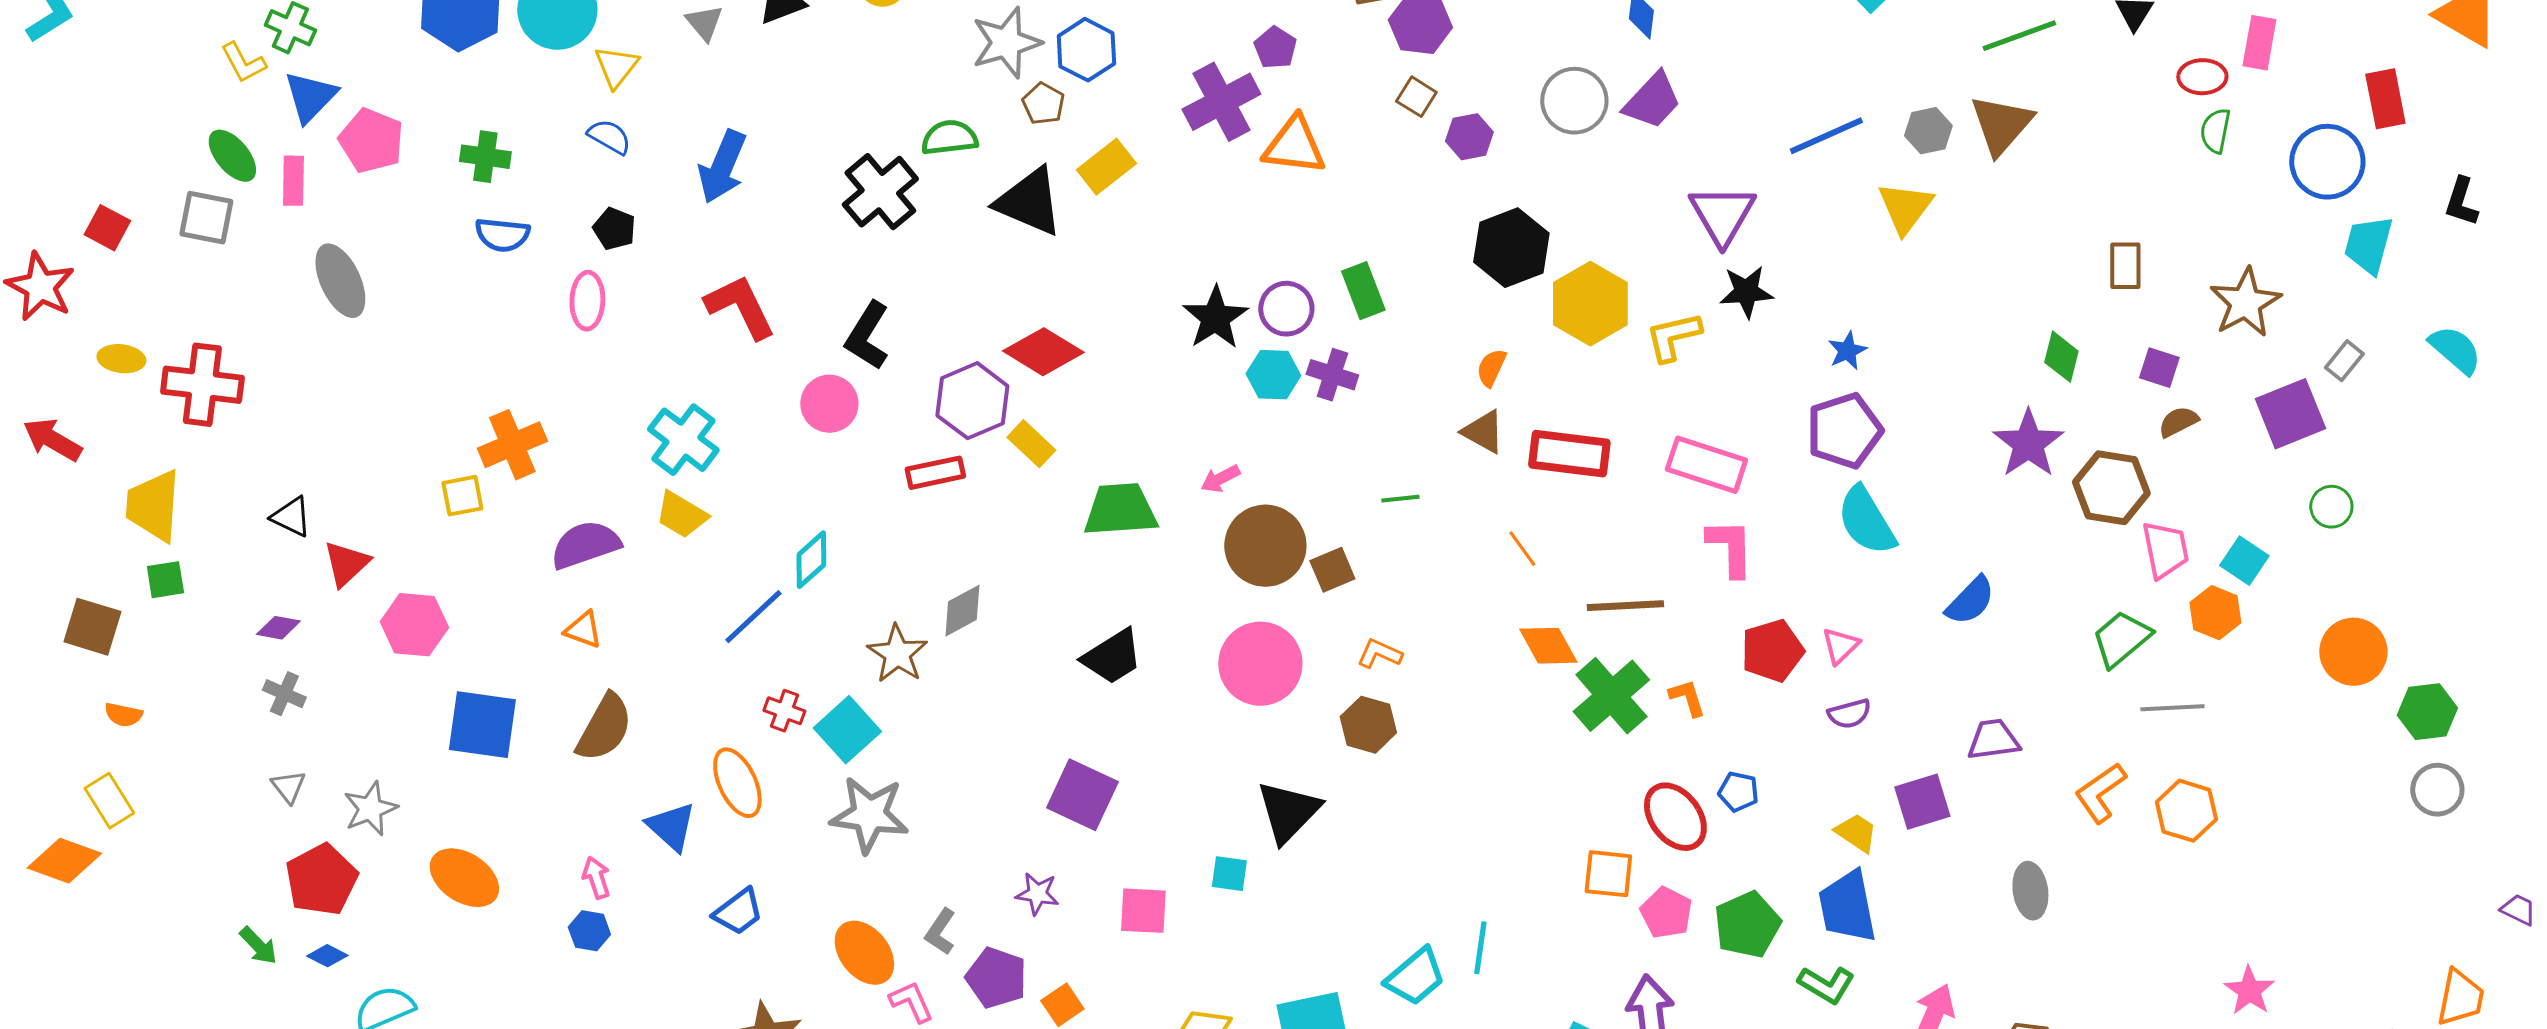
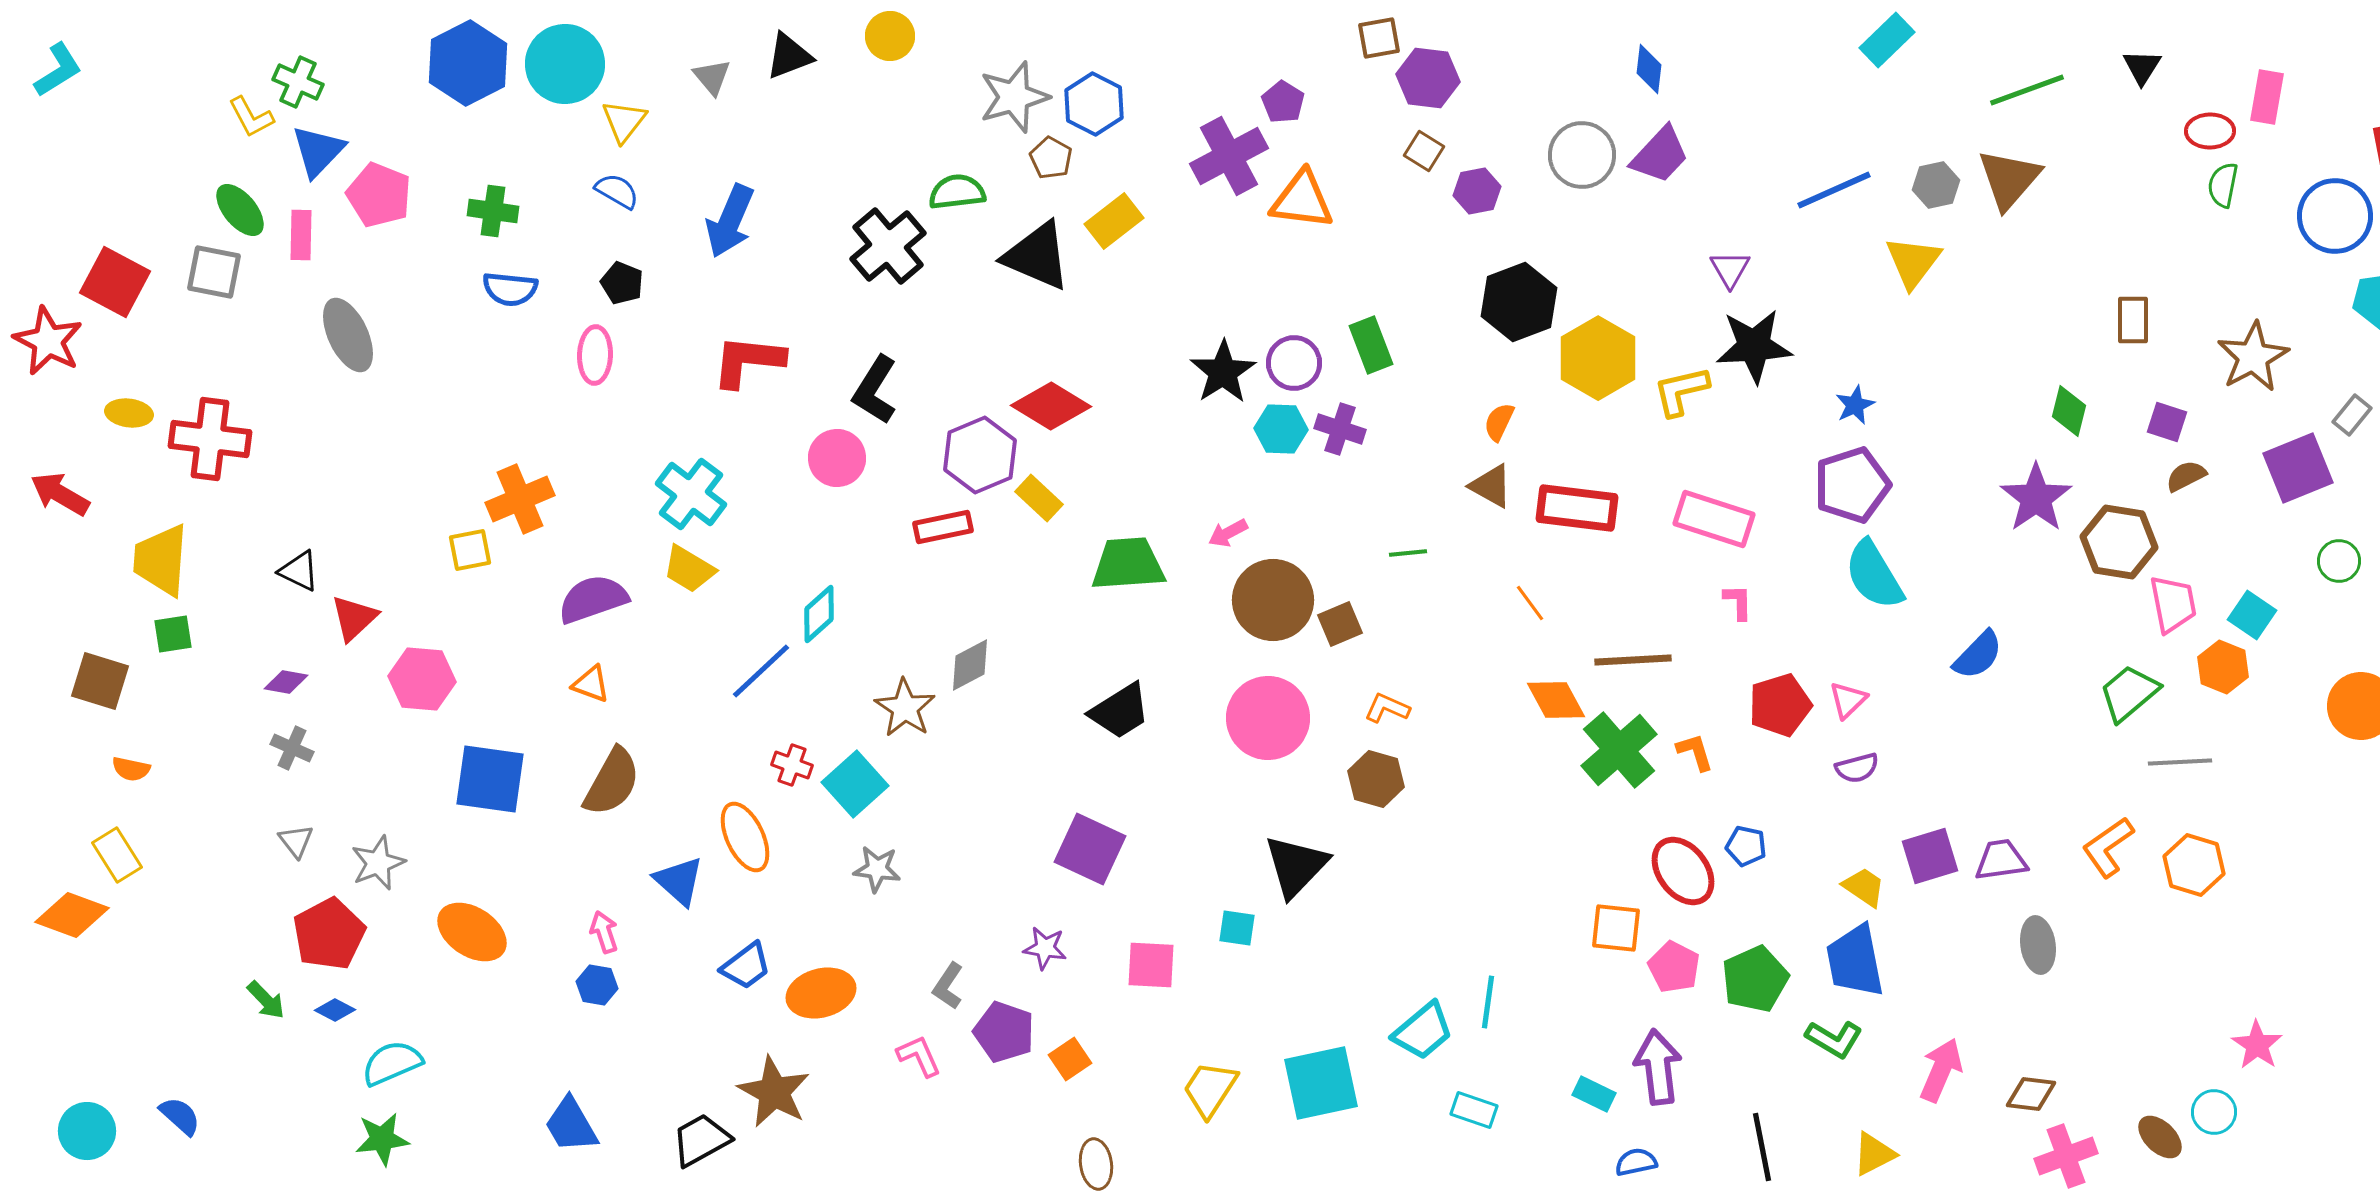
purple triangle: (1722, 215) -> (1730, 269), size x0.6
red square: (107, 228) -> (115, 282), size x1.5
black star: (1746, 292) -> (1754, 346), size x1.4
red L-shape: (740, 307) -> (748, 361), turned -58
pink L-shape: (1730, 548) -> (1738, 602), size x0.6
purple trapezoid: (1993, 740) -> (2001, 860), moved
gray star: (869, 815) -> (877, 869), size x0.6
orange ellipse: (864, 953) -> (821, 993), moved, turned -66

